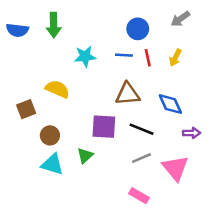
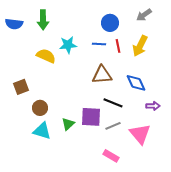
yellow arrow: (175, 58) -> (140, 46), size x1.5
yellow semicircle: (57, 89) -> (46, 56), moved
purple square: (104, 127) -> (91, 117), moved

